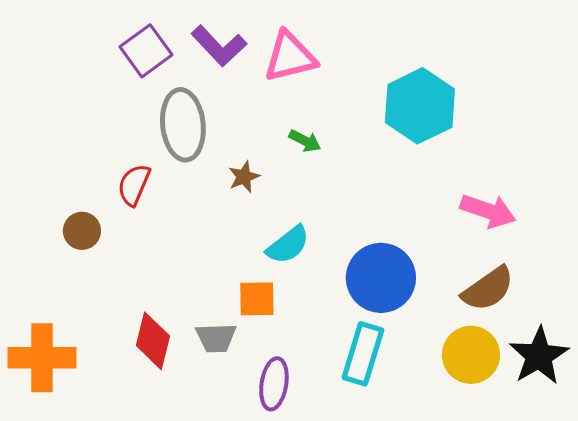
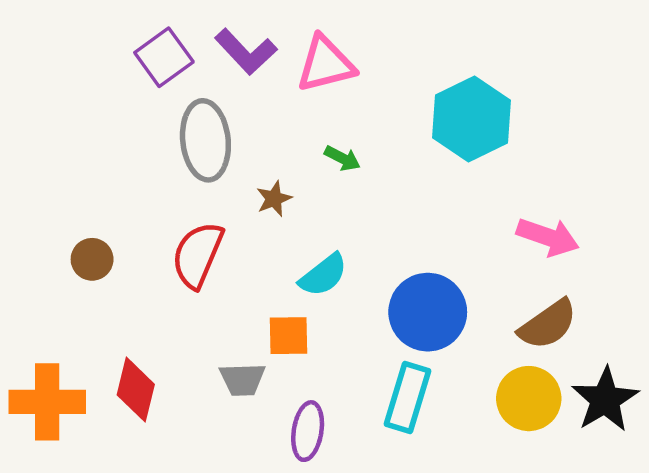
red semicircle: (134, 185) -> (198, 255), moved, size x1.4
red diamond: (153, 341) -> (136, 390), moved

